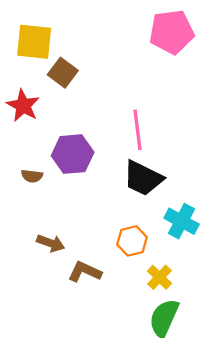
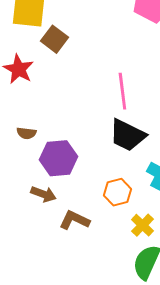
purple hexagon: (73, 154) -> (58, 158), moved

